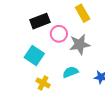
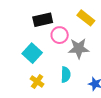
yellow rectangle: (83, 13) -> (86, 18), turned -30
cyan semicircle: (70, 72) -> (66, 75), turned 105

